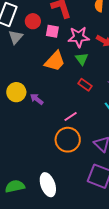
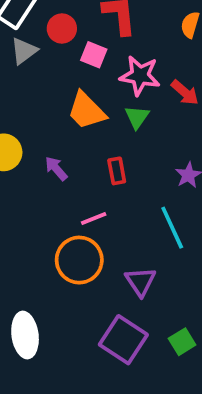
orange trapezoid: (55, 61) -> (87, 111), turned 80
red rectangle: (85, 85) -> (117, 171), moved, turned 32
purple arrow: (37, 99) -> (56, 169), moved

